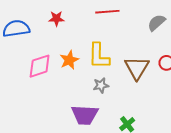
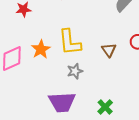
brown triangle: (137, 68) -> (109, 50), size x0.6

